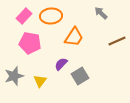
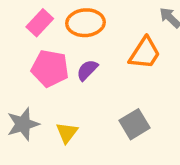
orange trapezoid: (74, 37) -> (145, 53), moved
purple semicircle: (61, 64) -> (87, 70), moved

